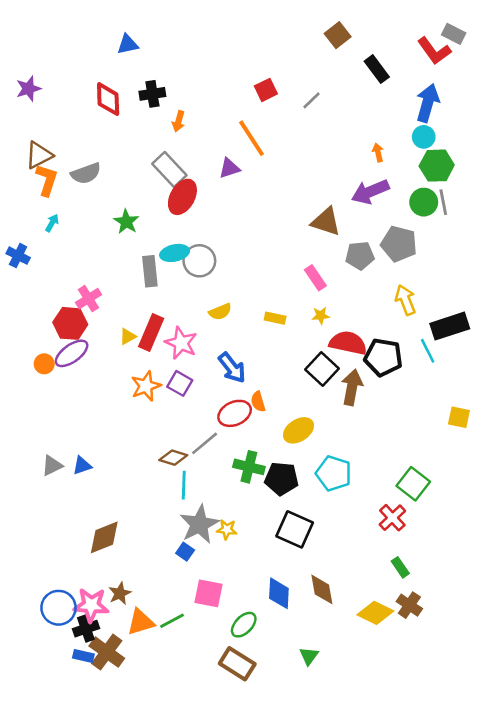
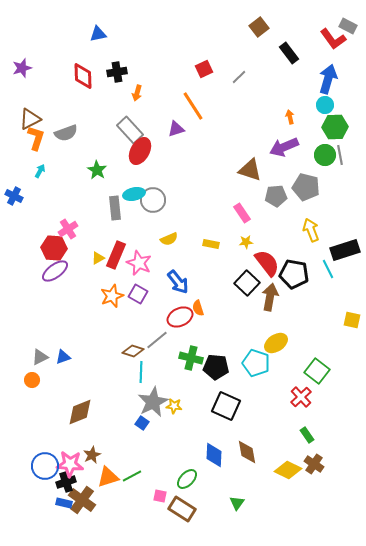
red semicircle: (348, 343) -> (267, 263), turned 40
orange circle: (44, 364) -> (32, 380), moved
yellow ellipse: (298, 430) -> (276, 343), moved
pink square: (209, 593) -> (160, 496), moved, size x0.6

